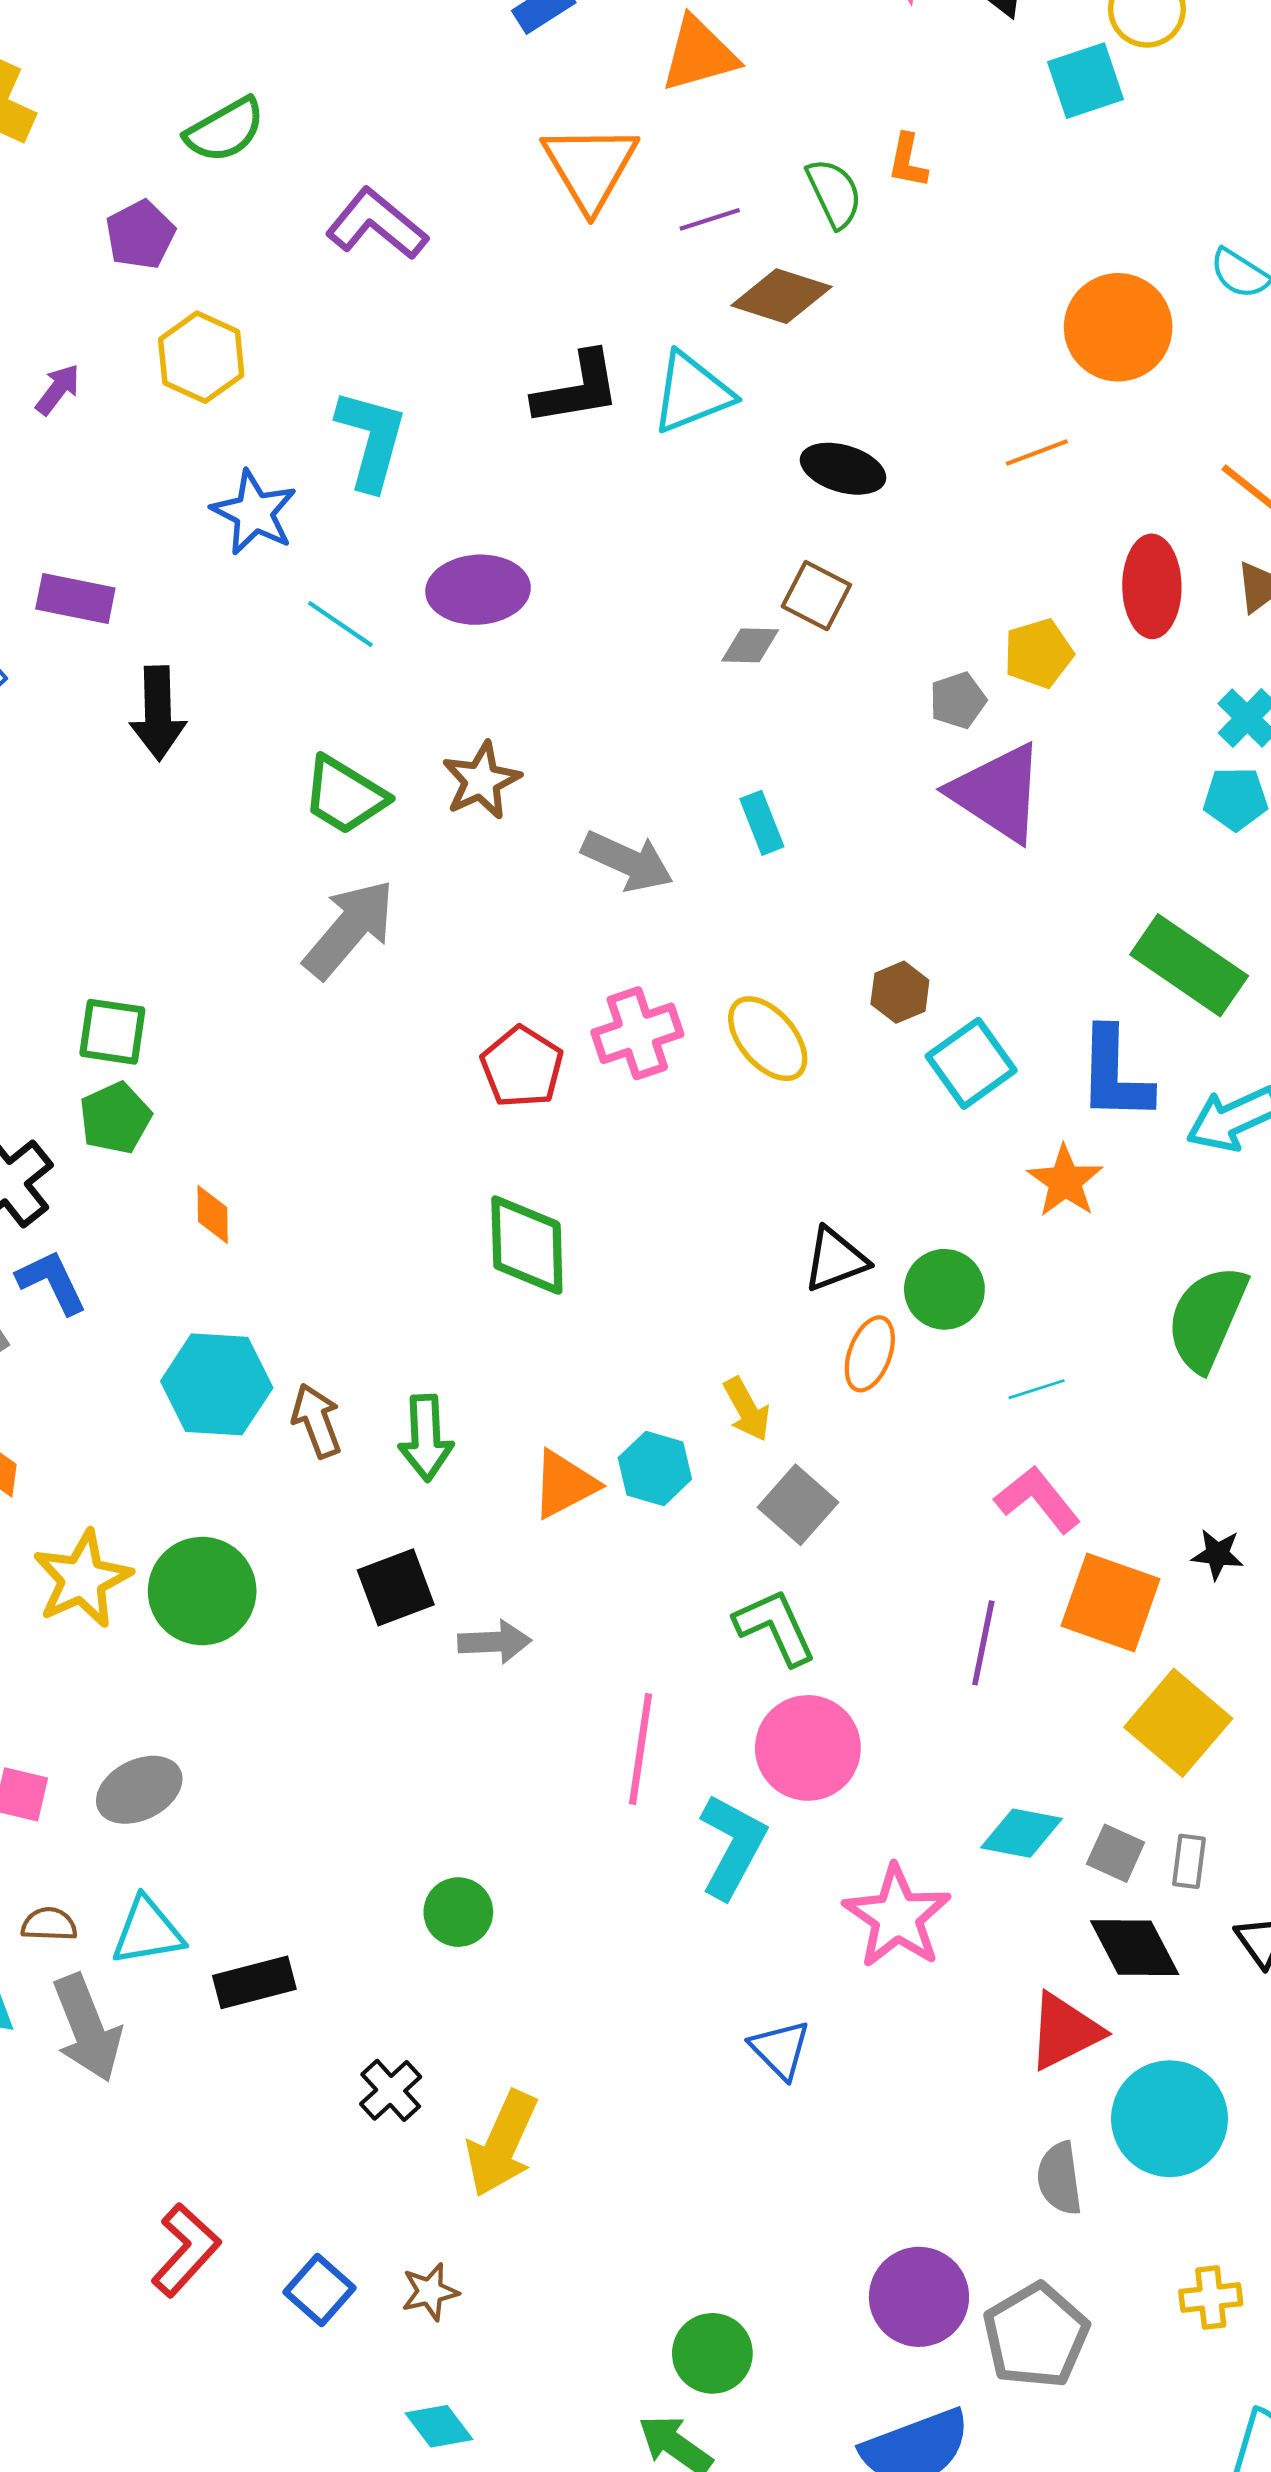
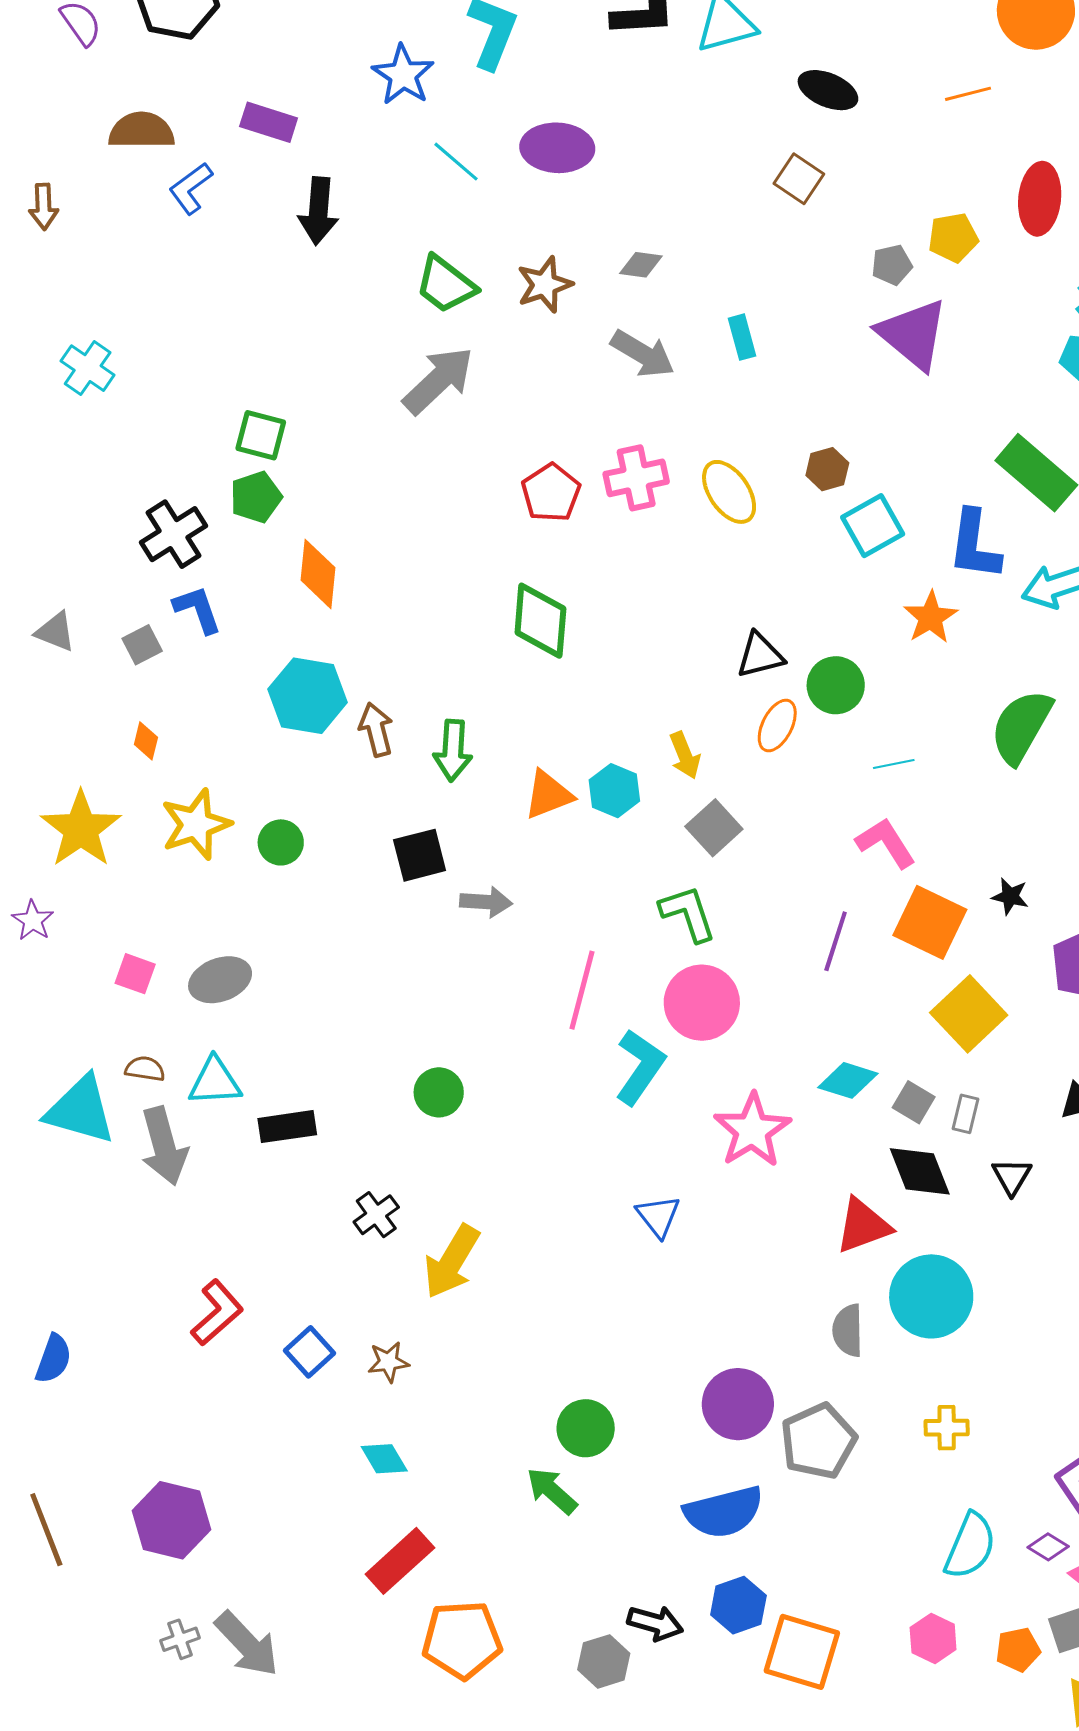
gray diamond: (750, 645) -> (641, 265), moved
orange diamond: (213, 1214) -> (318, 574), size x1.6
green circle: (202, 1591) -> (281, 842), size x0.6

